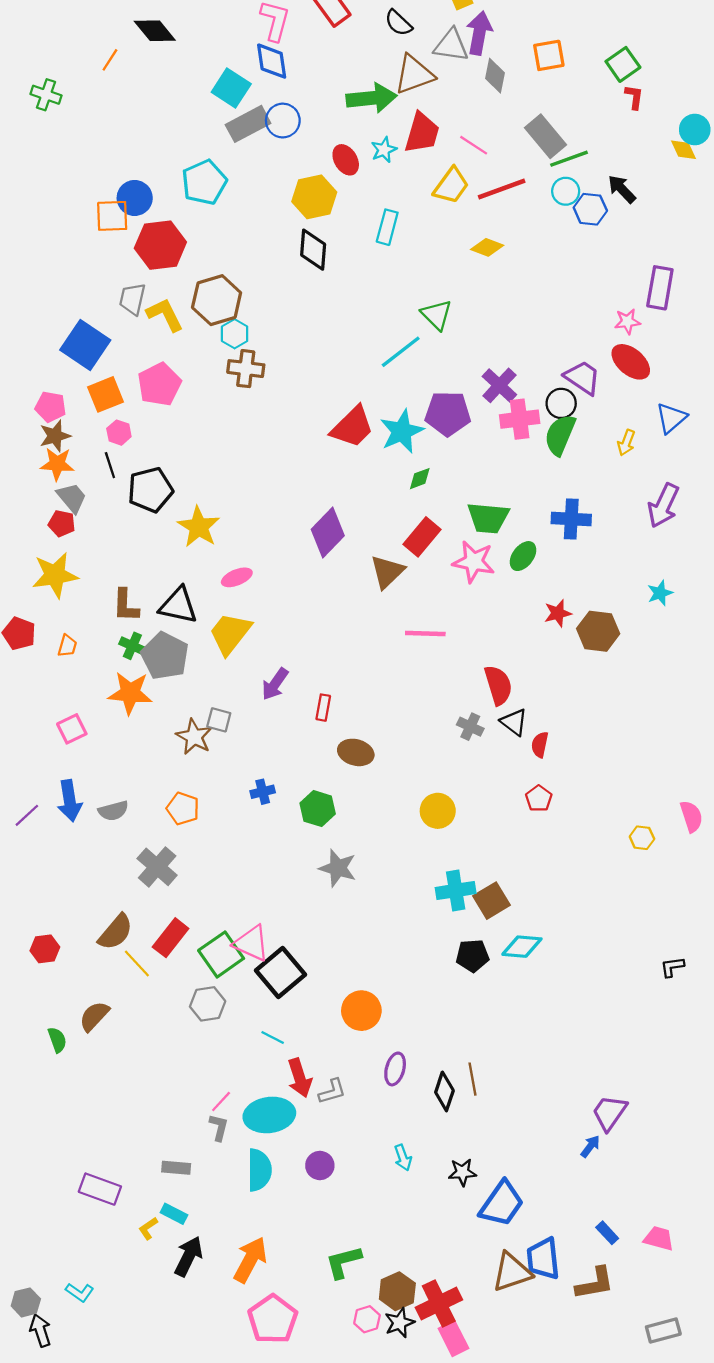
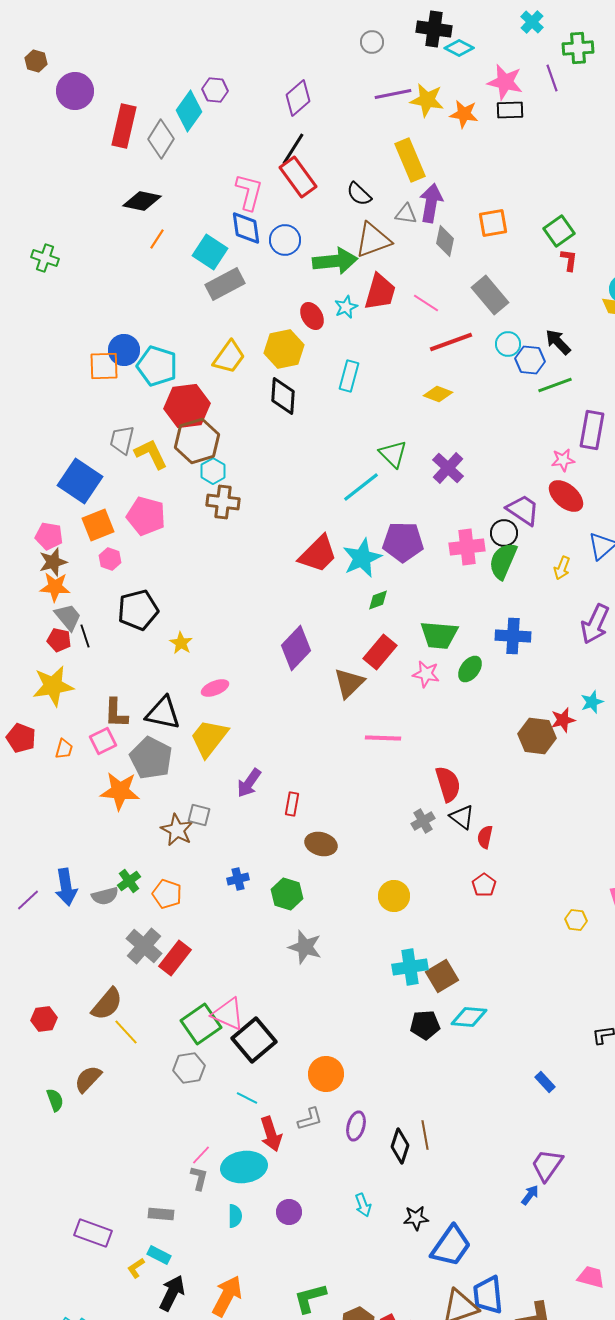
black diamond: (155, 31) -> (142, 201), turned -39
gray triangle: (451, 45) -> (406, 214), size x0.7
orange line: (110, 60) -> (157, 239), moved
blue circle: (283, 121) -> (285, 240), moved
green line: (569, 159) -> (555, 385), moved
cyan pentagon: (204, 182) -> (157, 366), moved, turned -30
yellow trapezoid: (451, 186) -> (229, 357), moved
red hexagon: (160, 245) -> (187, 406), moved
pink pentagon: (159, 384) -> (146, 516), turned -30
purple cross: (499, 385) -> (448, 468), moved
black line: (110, 465) -> (85, 636), moved
yellow star: (199, 527) -> (181, 643), size x0.6
pink star: (474, 562) -> (426, 674), size x0.7
red star: (558, 613) -> (563, 720), moved
green cross: (132, 646) -> (129, 881), moved, turned 30
gray cross: (470, 727) -> (423, 821), turned 35
pink square: (72, 729) -> (103, 741), moved
red rectangle: (171, 938) -> (175, 958), moved
gray L-shape: (332, 1091) -> (310, 1119), moved
cyan semicircle: (259, 1170) -> (235, 1216), size x0.6
blue rectangle: (607, 1233) -> (545, 1082), moved

